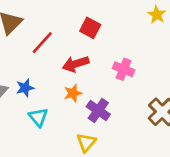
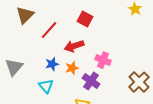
pink cross: (124, 69) -> (103, 60), moved
blue star: (25, 88) -> (52, 64), moved

